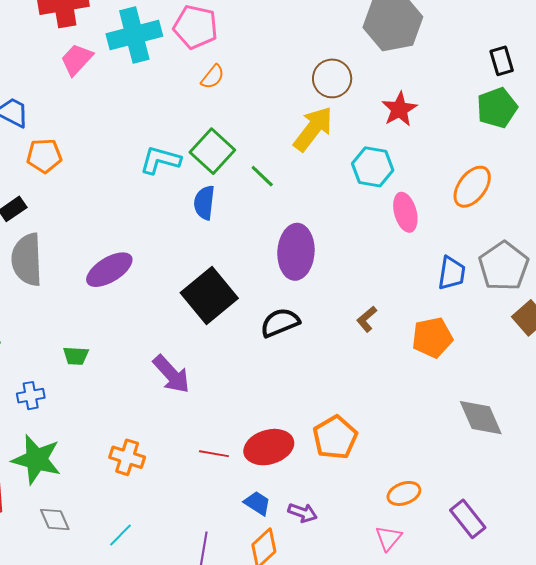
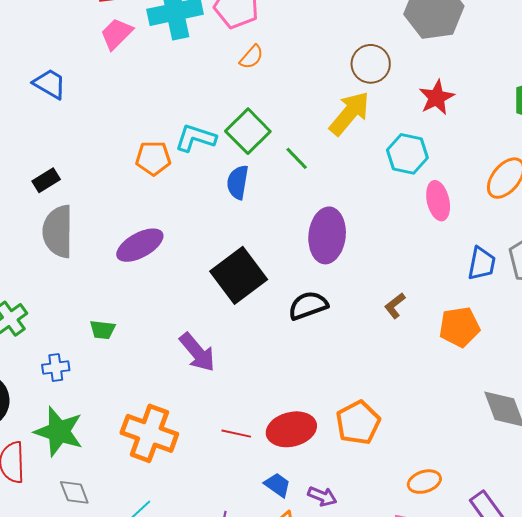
orange pentagon: (44, 156) -> (153, 158), moved
orange cross: (127, 457) -> (149, 433), size x1.6

